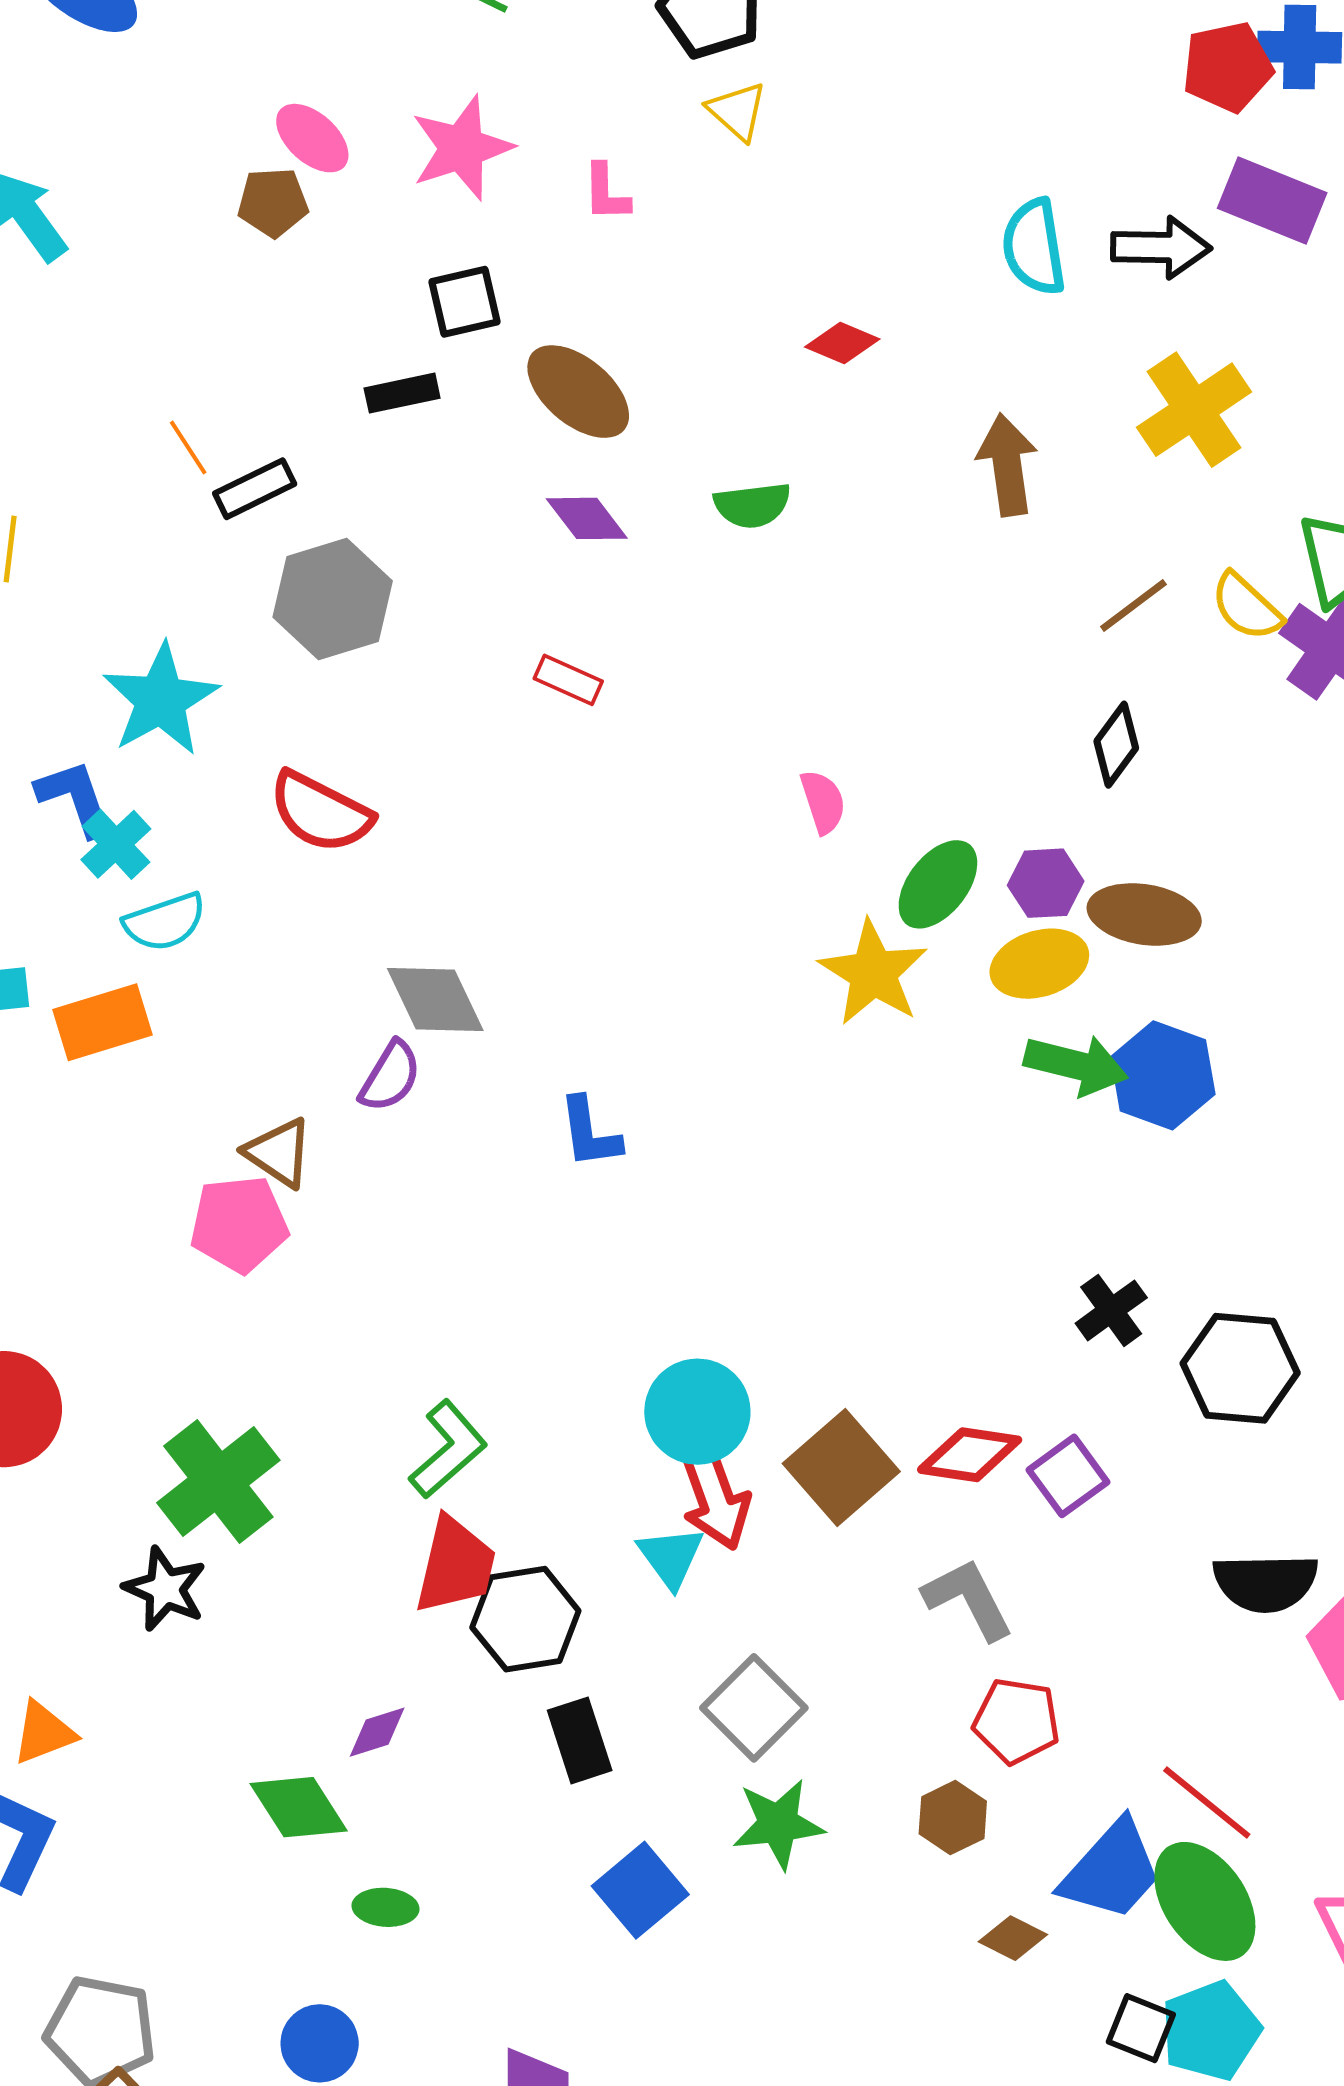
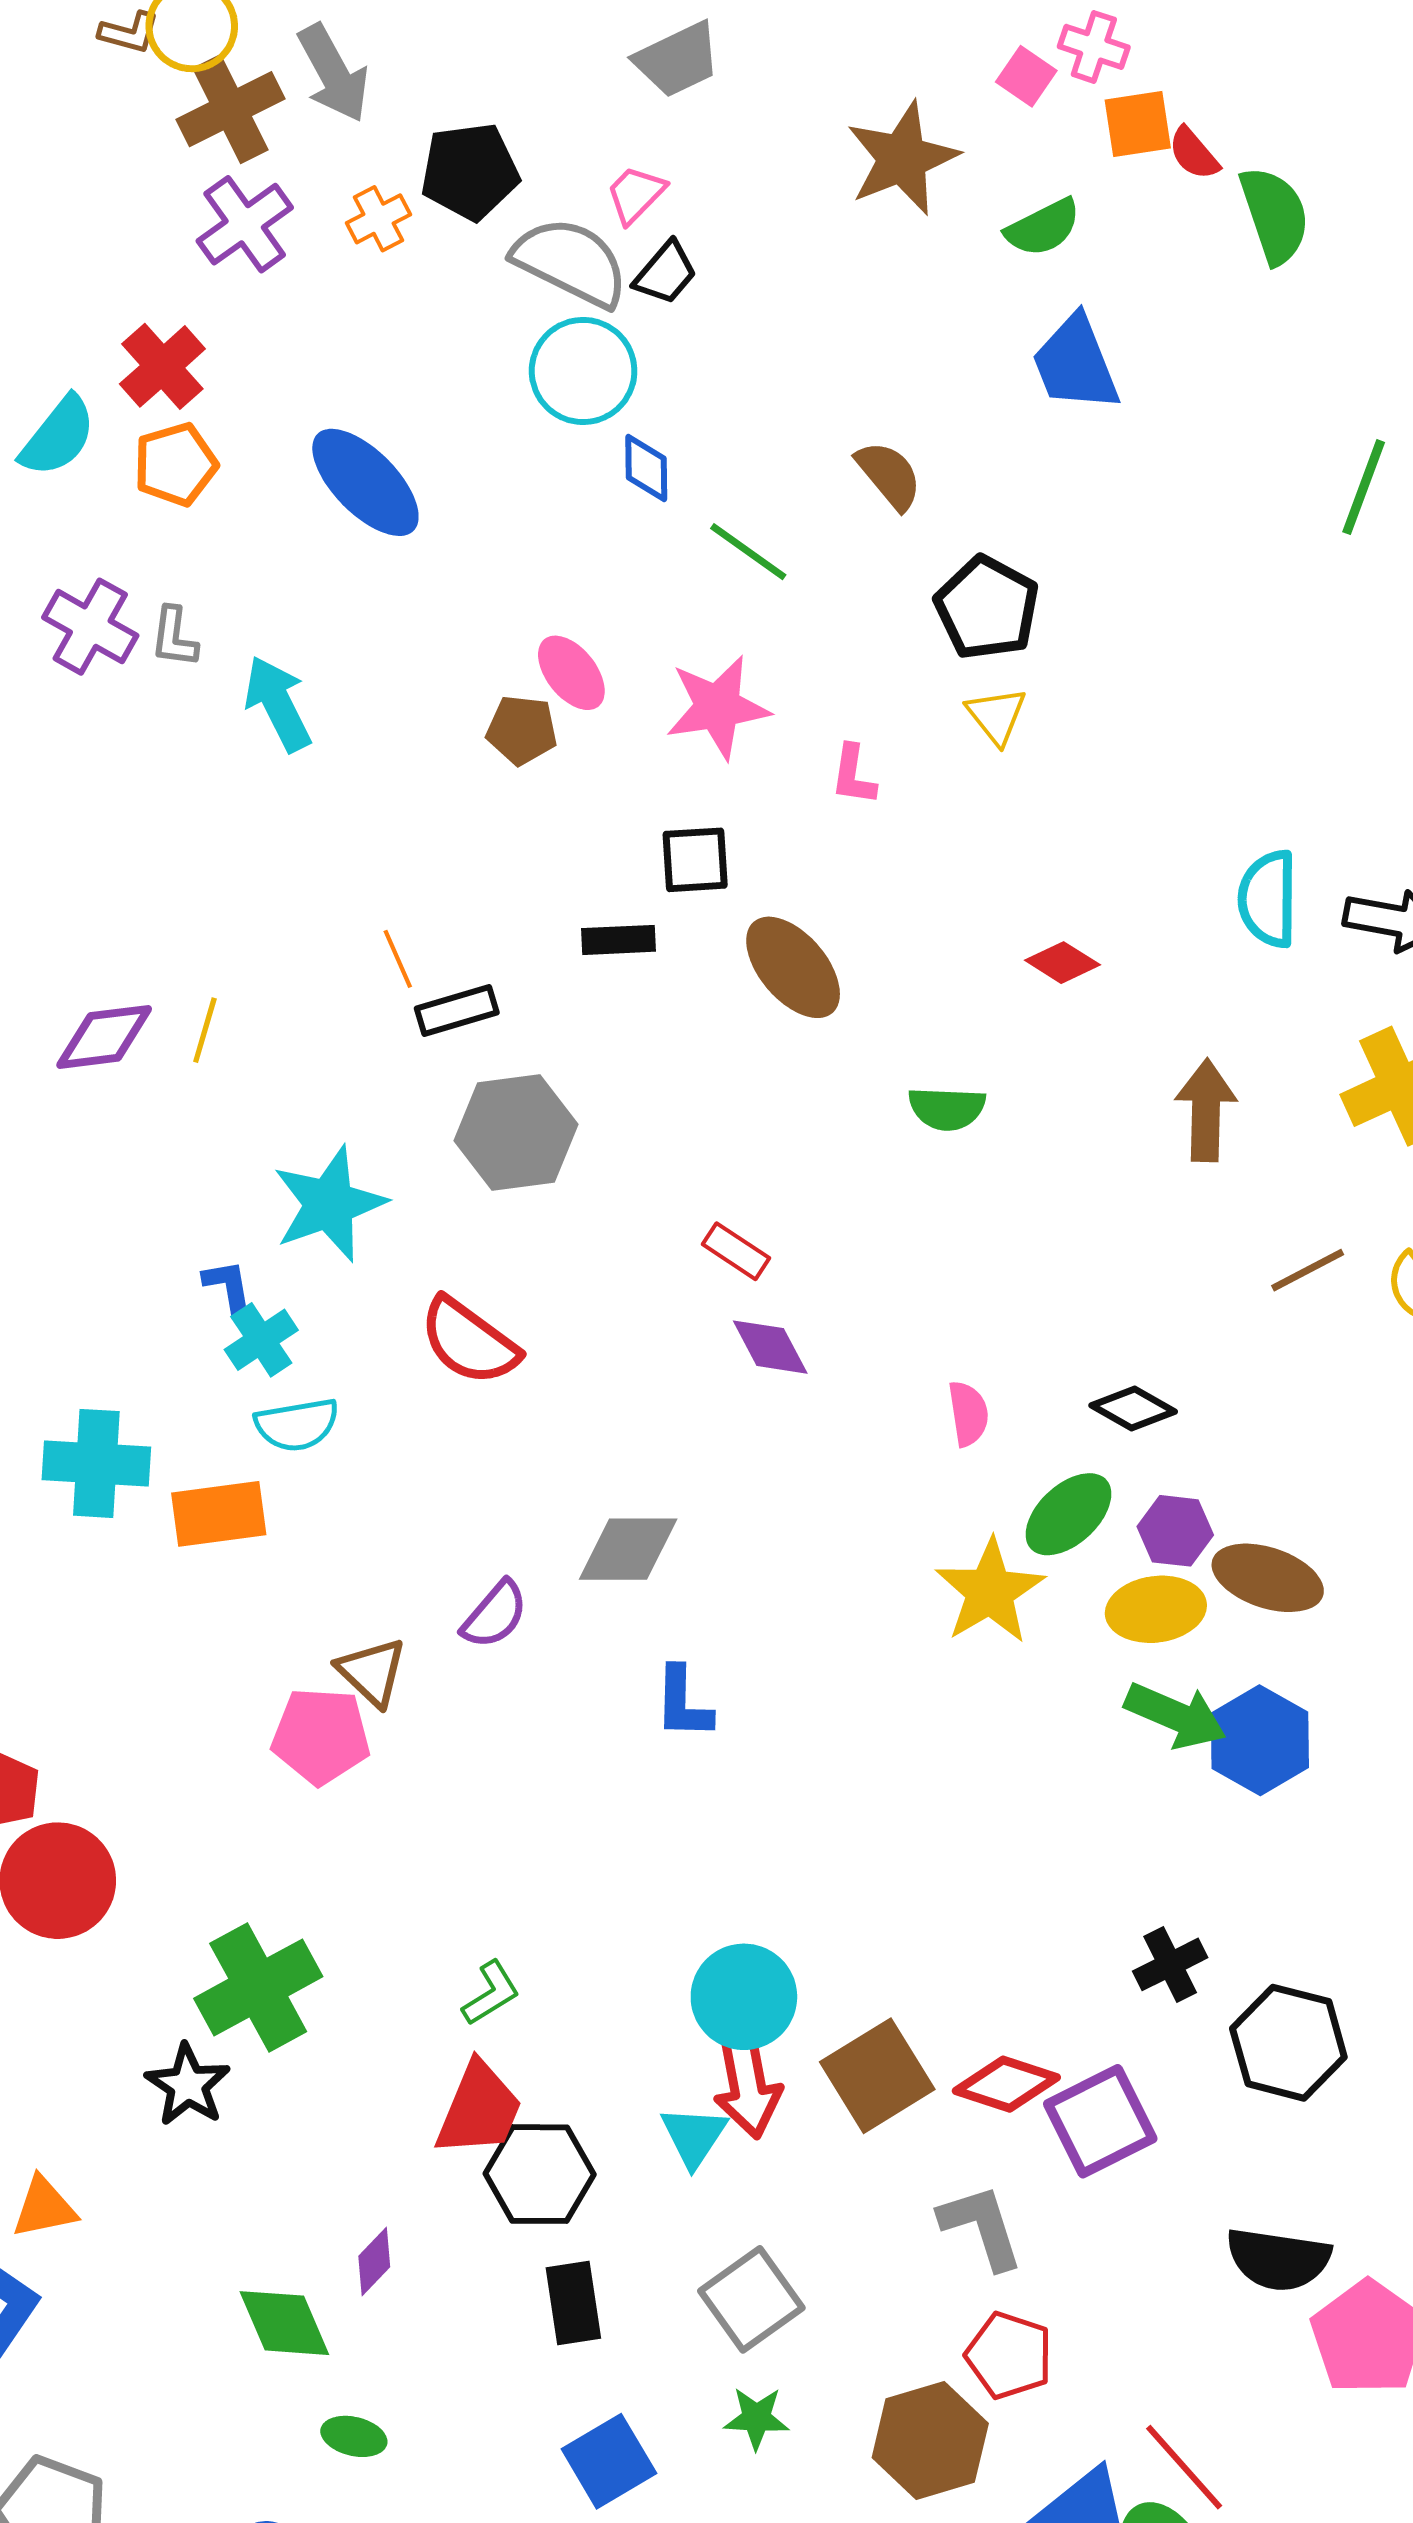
purple diamond: (587, 518) -> (770, 1347), moved
black diamond: (1116, 745) -> (1133, 1408), moved, turned 74
blue L-shape: (75, 798) -> (228, 1287), size x0.7
gray diamond: (435, 1000) -> (628, 1549), moved, turned -74
green L-shape: (448, 1449) -> (491, 1993), size x0.7
purple square: (1068, 1476) -> (1100, 2121), size x1.4
purple diamond: (377, 1732) -> (374, 2262), turned -38
brown hexagon: (953, 1818) -> (930, 2440), size x1.6
green star: (778, 1824) -> (756, 2418), size x0.7

